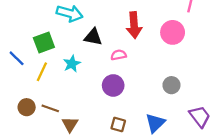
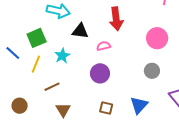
pink circle: (173, 32) -> (157, 38), moved
brown circle: (27, 107) -> (20, 106), moved
brown line: (50, 108) -> (52, 87), moved, turned -42

